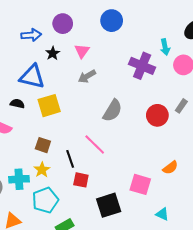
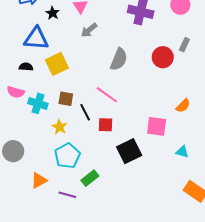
brown square: (43, 145) -> (66, 99), moved
cyan cross: (19, 179) -> (38, 103), moved, turned 30
red square: (81, 180) -> (105, 125), moved

